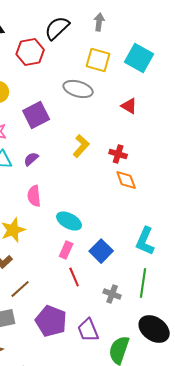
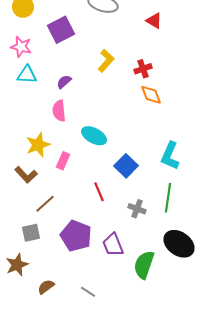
red cross: (118, 154) -> (143, 69), turned -36
purple semicircle: (31, 159) -> (64, 82), moved
pink rectangle: (66, 250) -> (63, 161), moved

